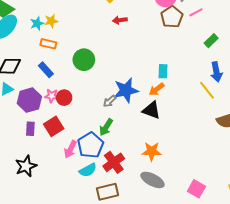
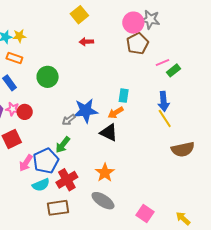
pink line: (196, 12) -> (162, 62), moved
blue arrow: (216, 72) -> (164, 101), moved
orange star: (152, 151) -> (105, 173), turned 30

